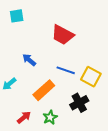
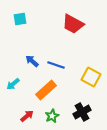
red trapezoid: (63, 35) -> (73, 24), moved
blue line: (66, 70) -> (56, 65), moved
black cross: (79, 103) -> (82, 112), moved

